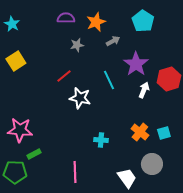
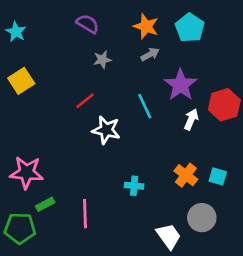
purple semicircle: (66, 18) -> (88, 24), turned 30
orange star: (96, 22) -> (146, 26), moved, turned -30
cyan square: (164, 133) -> (218, 176), turned 32
pink line: (75, 172) -> (85, 214), moved

